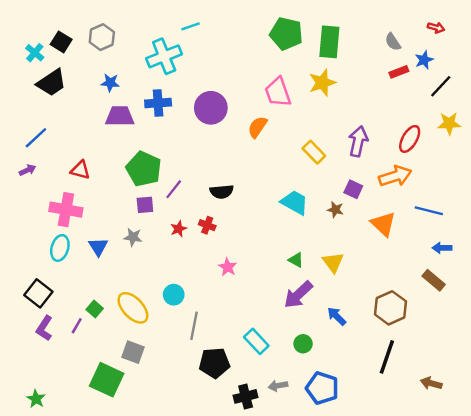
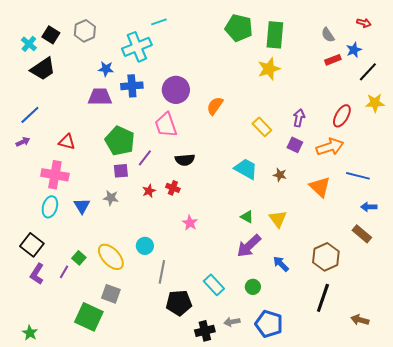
blue star: (110, 83) -> (106, 69), moved
pink trapezoid: (278, 92) -> (166, 125), moved
purple arrow: (358, 141) -> (299, 118), size x0.7
purple square: (353, 189) -> (295, 145), moved

